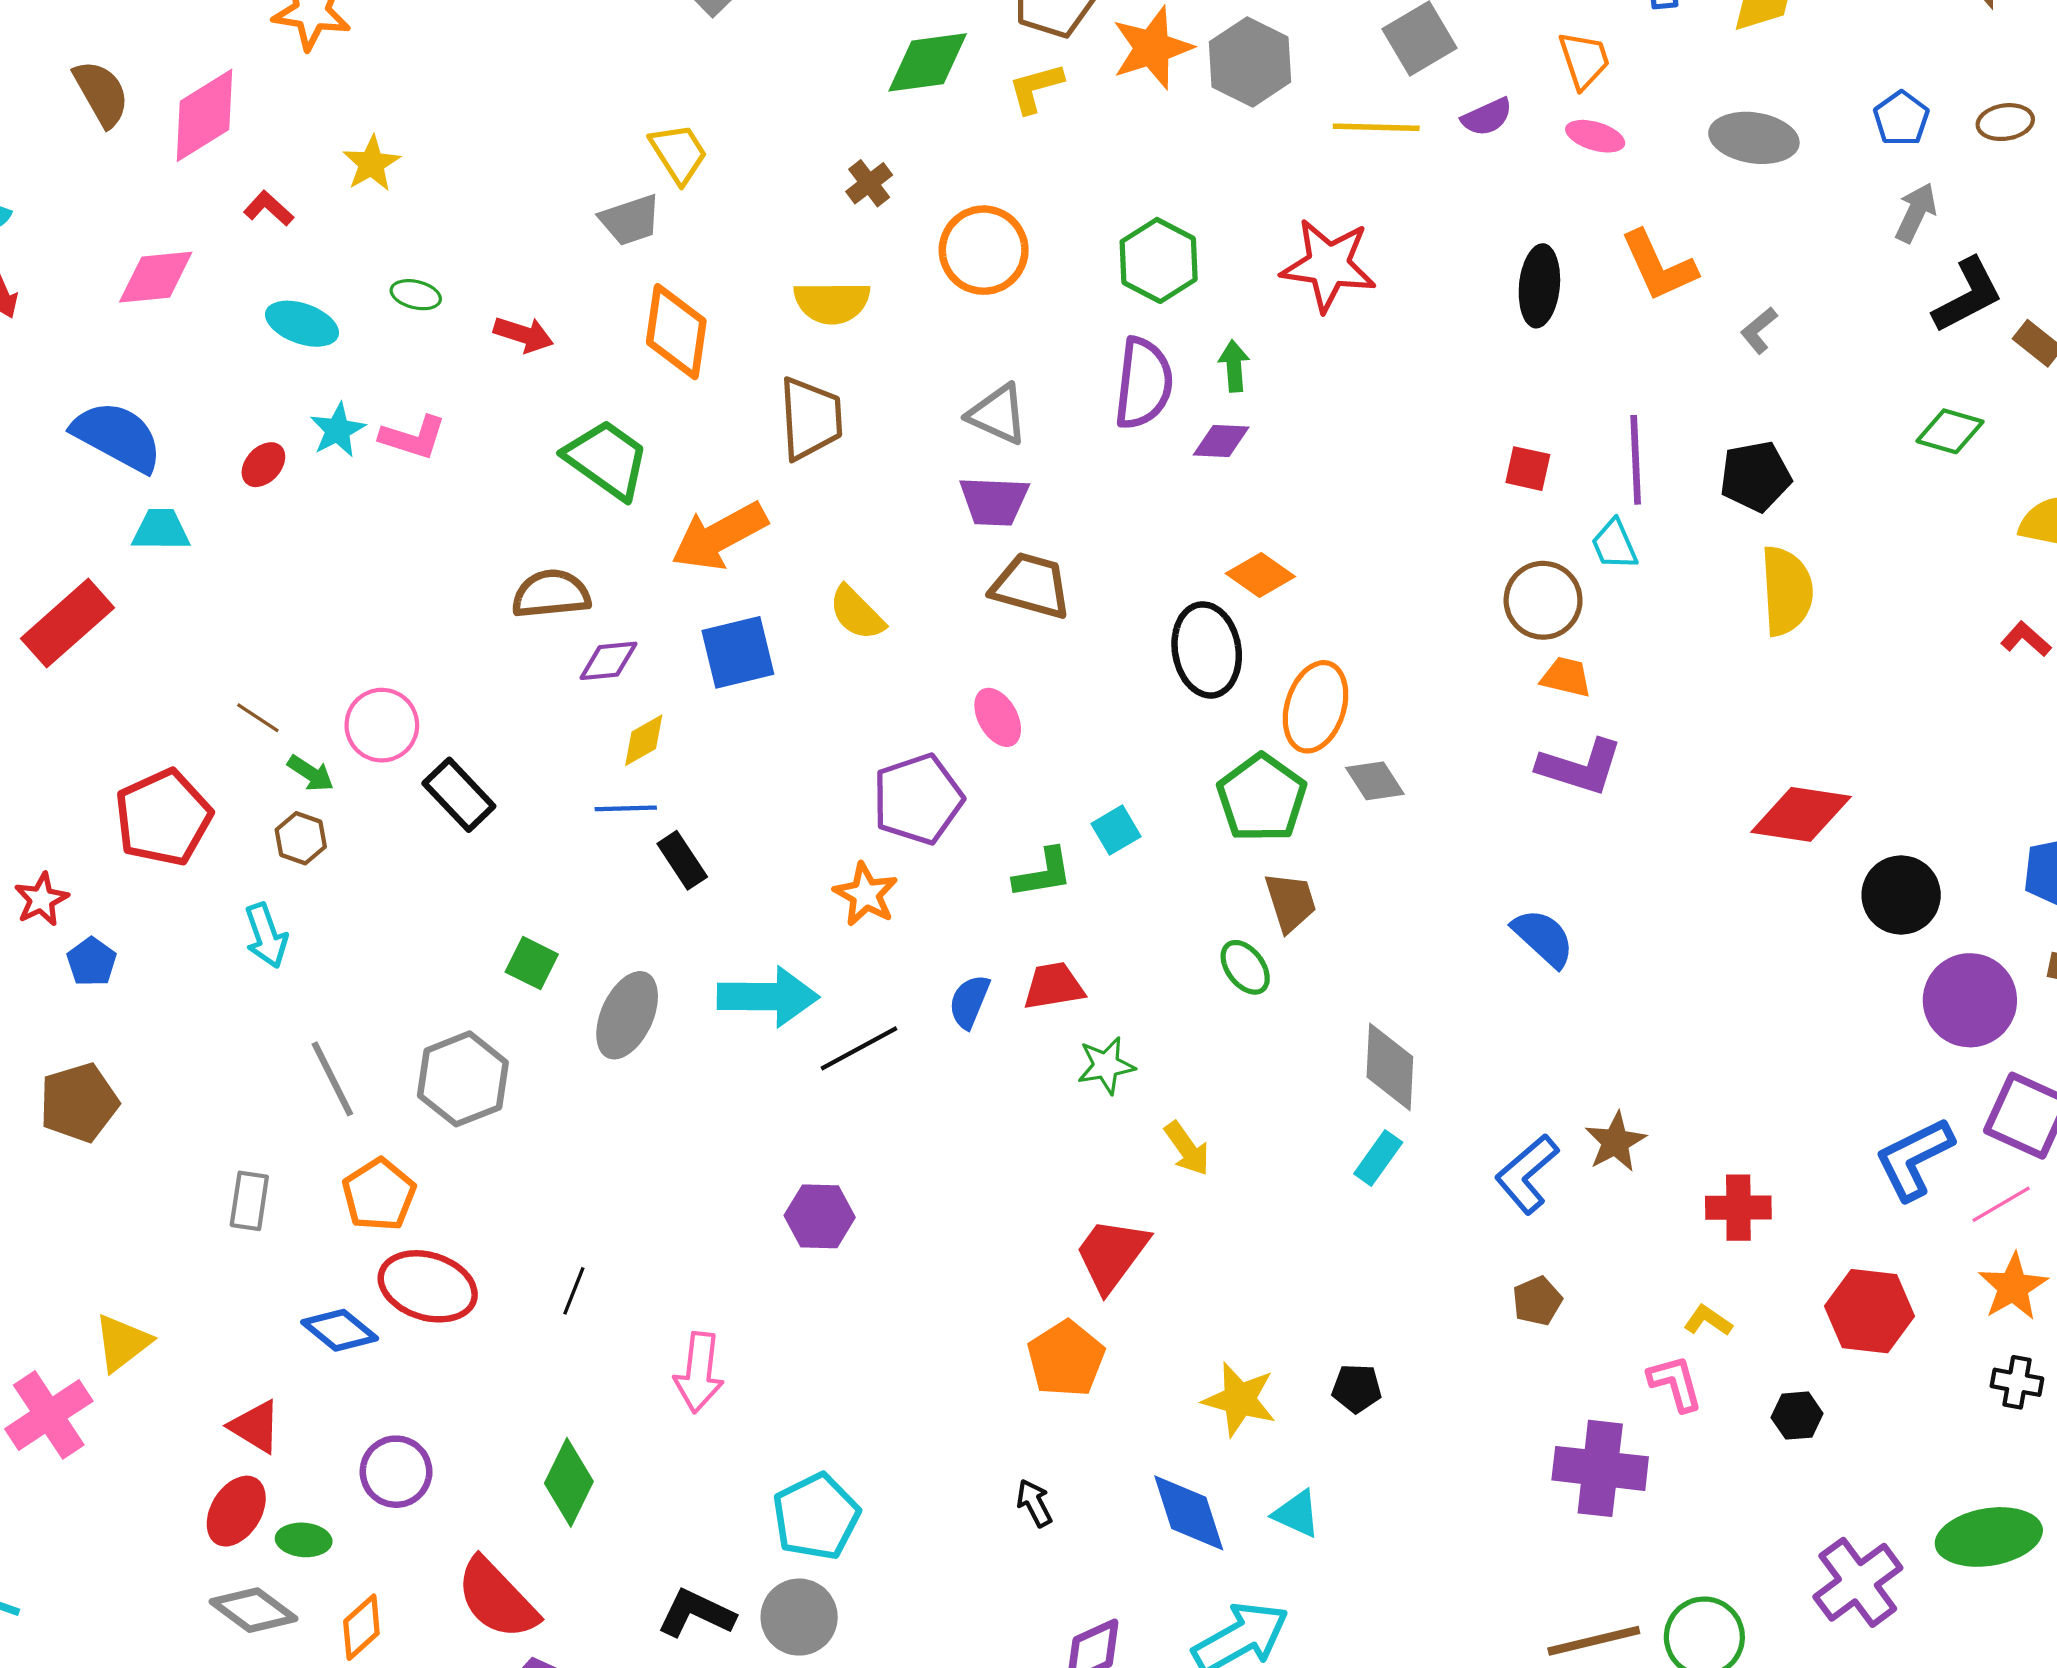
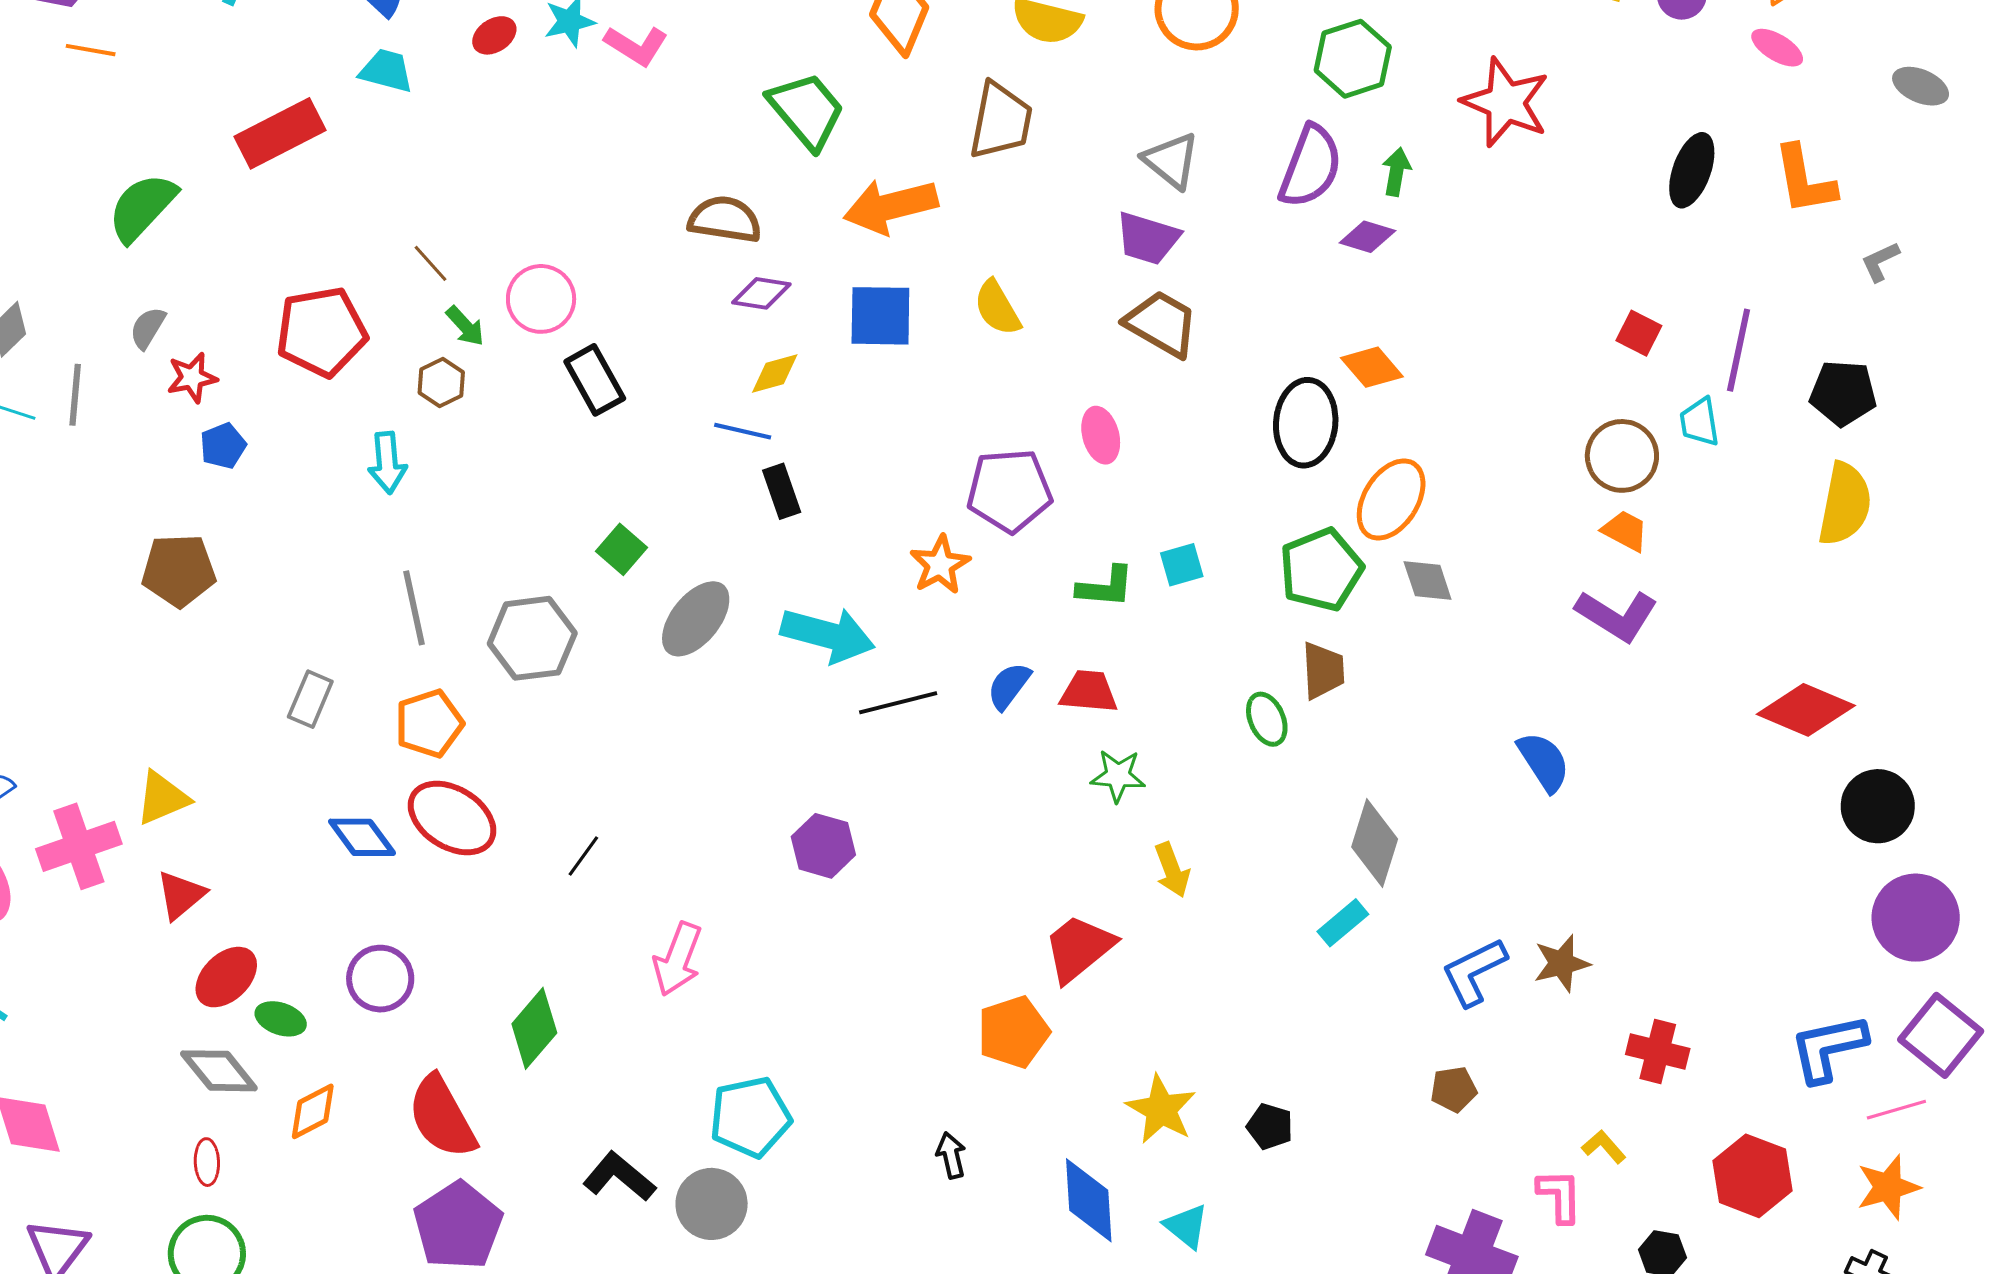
gray ellipse: (1754, 138) -> (1921, 86), size x0.7
red triangle: (255, 1427) -> (181, 895), moved, turned 34

